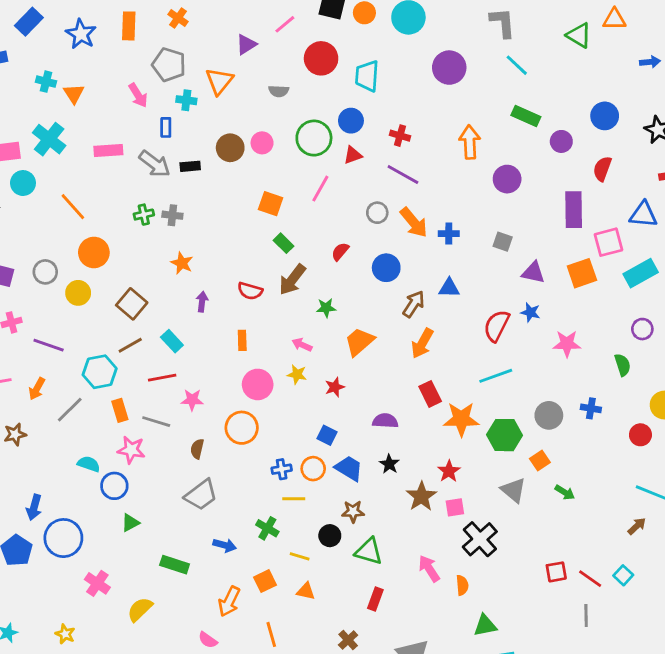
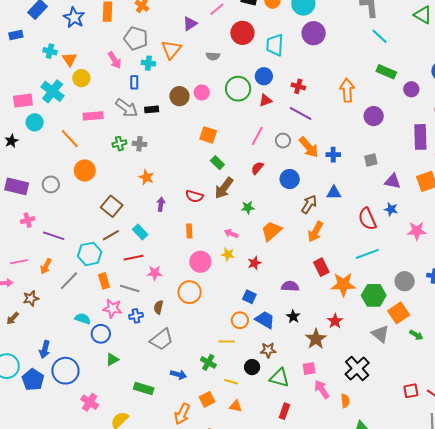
purple circle: (449, 68) -> (314, 33), moved
pink rectangle: (108, 150) -> (93, 116), moved
pink line: (320, 189) -> (257, 136), moved
gray square: (503, 242) -> (371, 160), turned -32
yellow circle: (78, 293) -> (81, 78), moved
red semicircle: (497, 326) -> (367, 219), turned -50
orange square: (540, 461) -> (399, 313), size x1.5
blue cross: (282, 469) -> (136, 316), moved
pink square: (455, 507) -> (309, 369), moved

